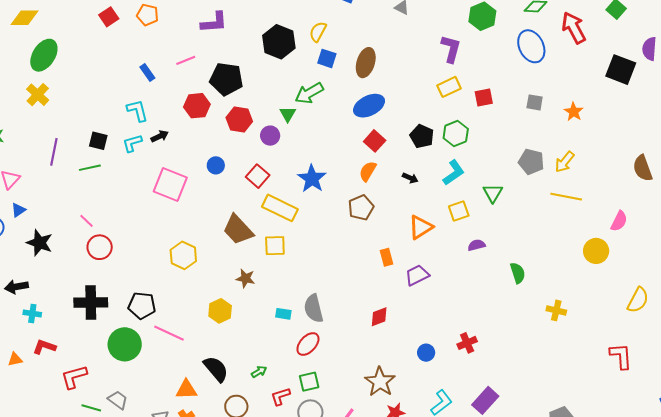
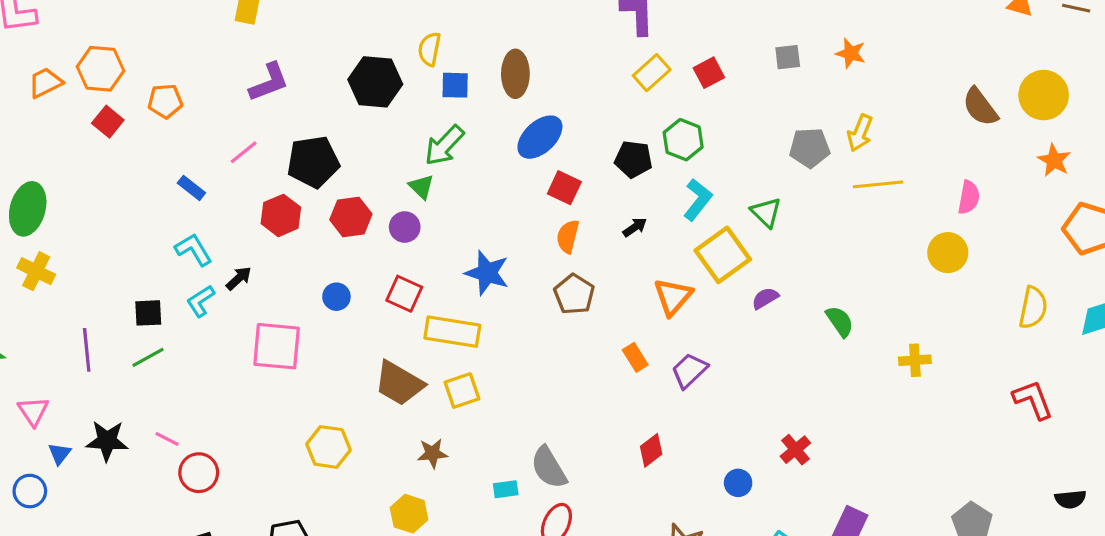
black arrow: (410, 178) -> (635, 227), turned -42
yellow square: (459, 211) -> (723, 255), size x1.6
black star: (40, 243) -> (107, 441), moved

